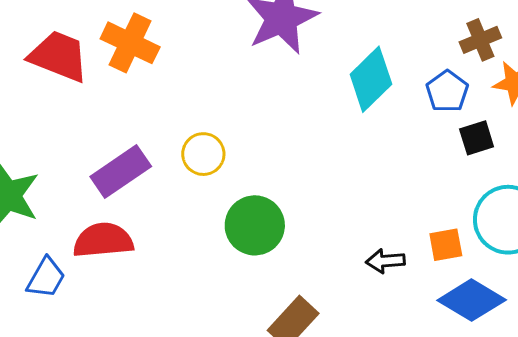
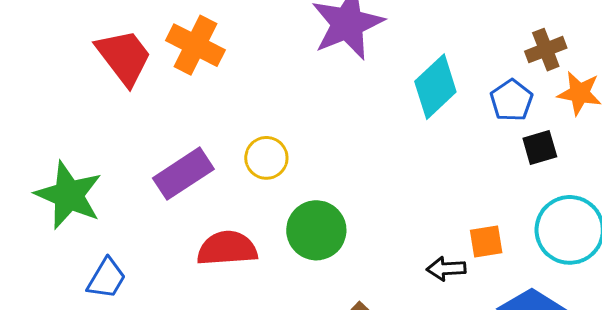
red trapezoid: (59, 56) -> (124, 57), turned 30
red semicircle: (103, 240) -> (227, 248), moved
orange square: (446, 245) -> (486, 242), moved

